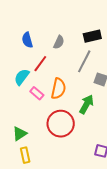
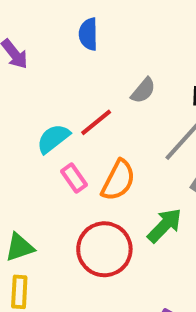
blue semicircle: (27, 40) -> (88, 34), moved

